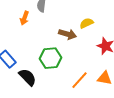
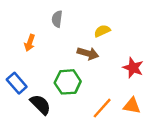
orange arrow: (24, 18) -> (30, 43), moved
yellow semicircle: (86, 23) -> (102, 31), moved

